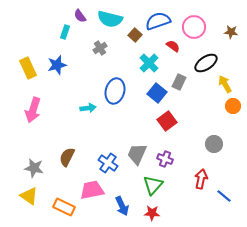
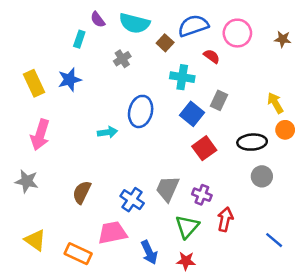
cyan cross: (149, 63) -> (182, 77), turned -36
black ellipse: (206, 63) -> (252, 142), moved, turned 30
gray star: (34, 168) -> (27, 181), moved
red arrow: (201, 179) -> (225, 219), moved

